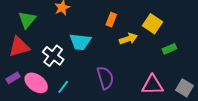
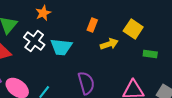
green rectangle: (169, 49) -> (150, 54), turned 32
white cross: (53, 56) -> (34, 41), moved

